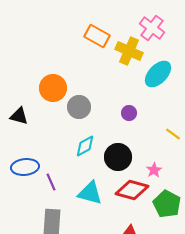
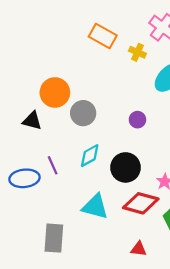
yellow cross: (129, 51) -> (137, 52), size x0.6
black triangle: (19, 116) -> (32, 121), moved
purple line: (51, 182) -> (53, 165), moved

